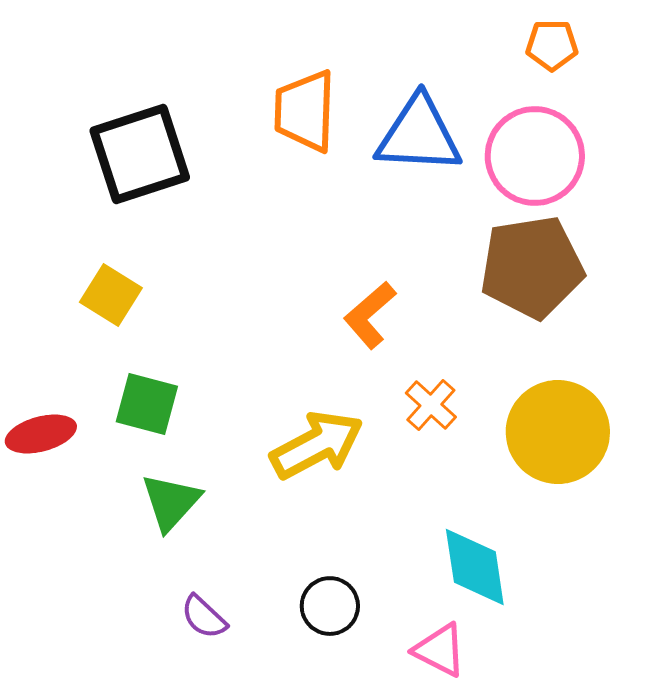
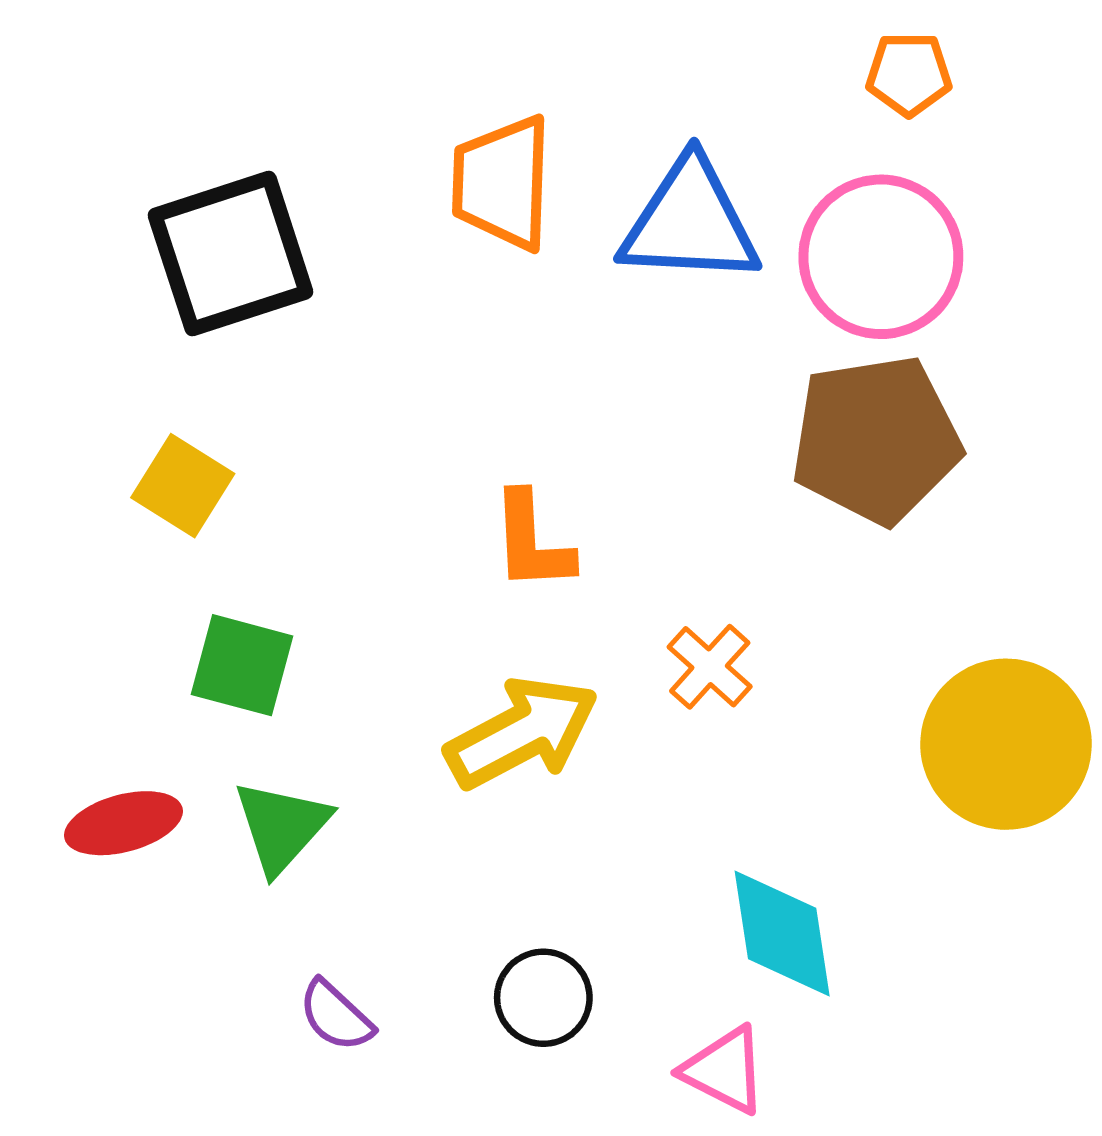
orange L-shape: (370, 315) -> (532, 542), moved, turned -52
yellow circle: (558, 432) -> (1006, 744), moved
red ellipse: (41, 434) -> (123, 823), moved

